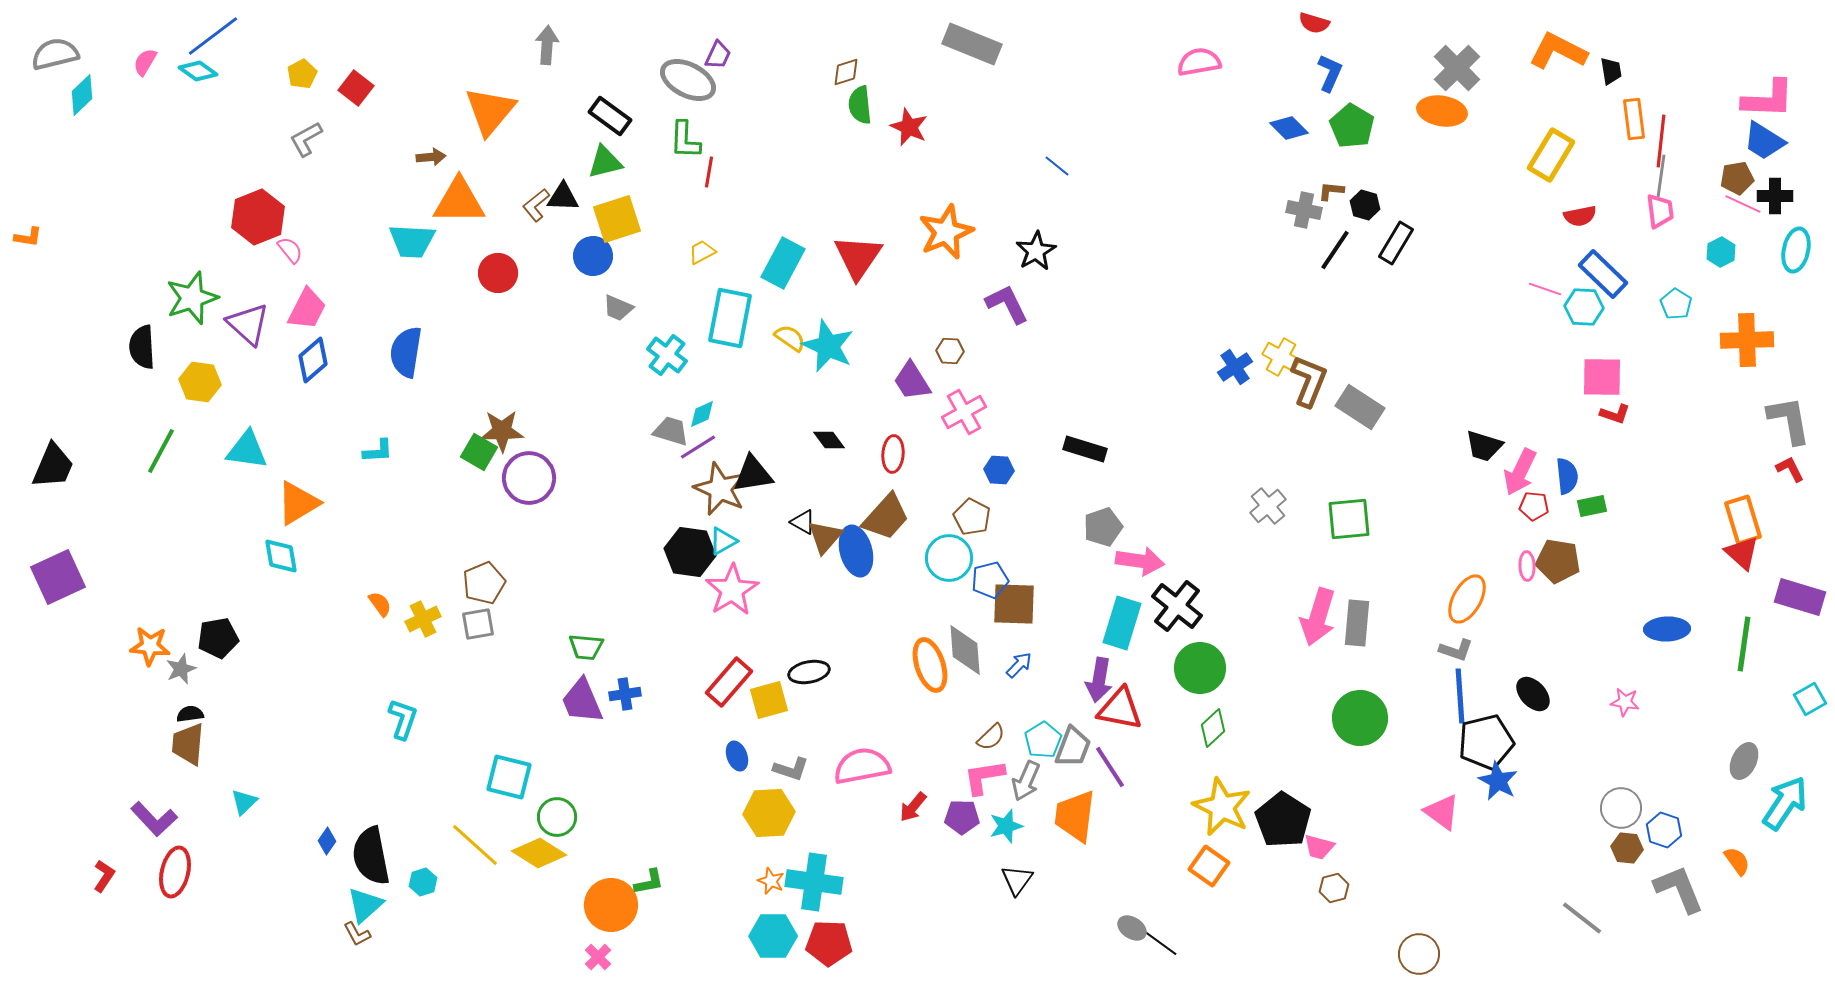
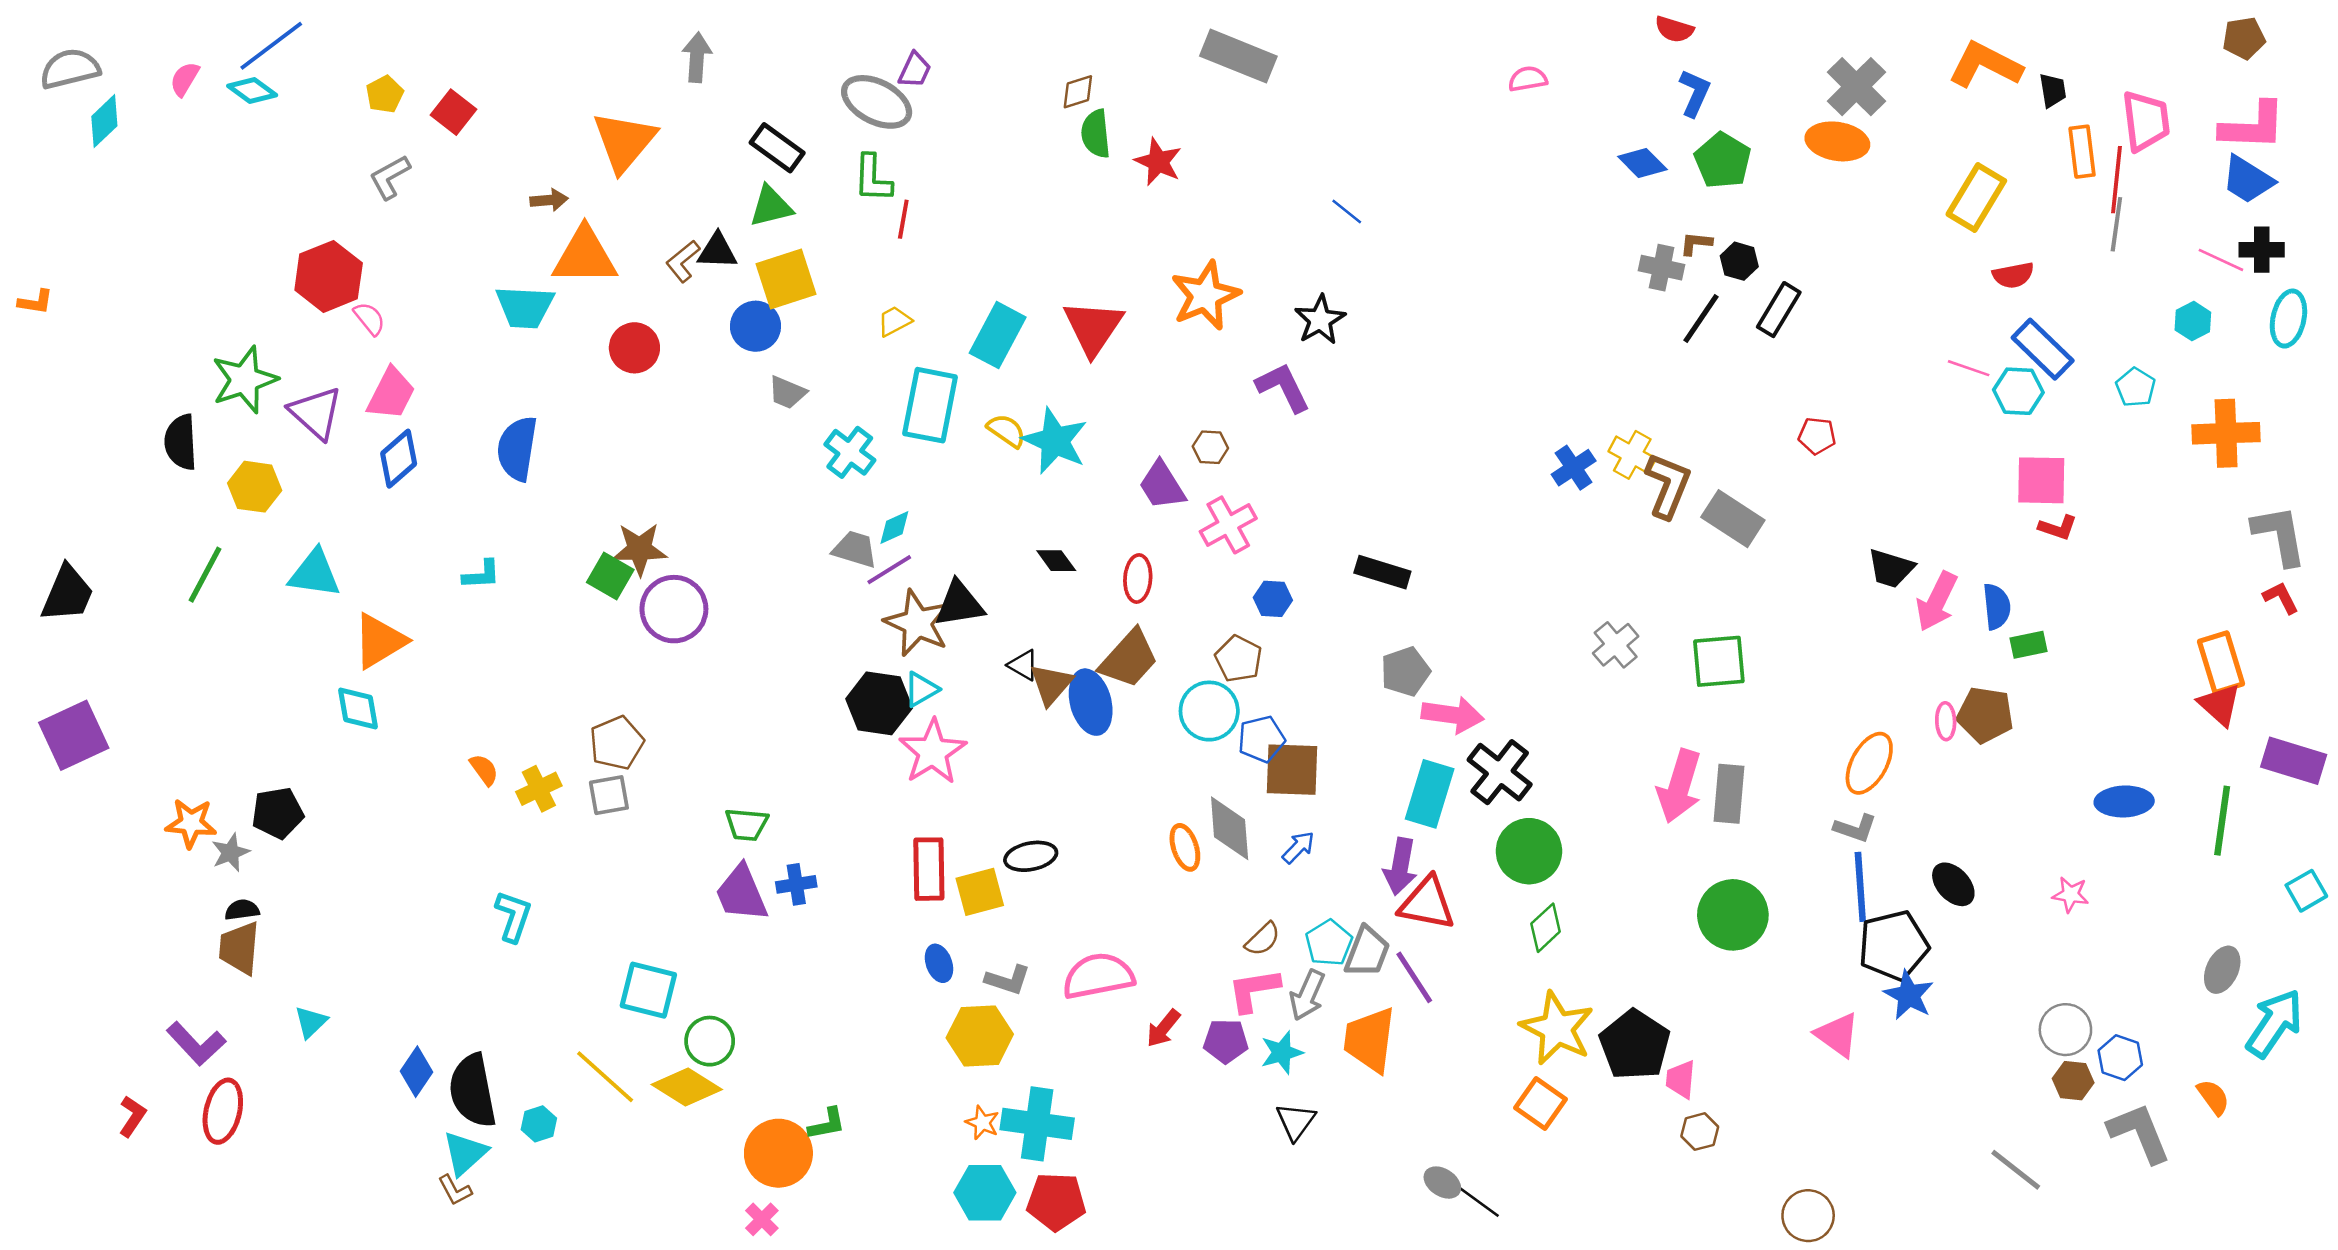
pink semicircle: (1199, 62) -> (1528, 79), size x0.7
brown pentagon: (1737, 178) -> (2244, 38), moved
pink trapezoid: (1660, 211) -> (2146, 121), moved, size x1.4
red pentagon: (1534, 506) -> (1817, 436), moved
orange ellipse: (930, 665) -> (1185, 847), size x0.7
red rectangle: (729, 682) -> (929, 869), turned -42
blue diamond: (327, 841) -> (417, 1072), size x1.4
pink trapezoid: (1319, 847) -> (1681, 1079), turned 80

